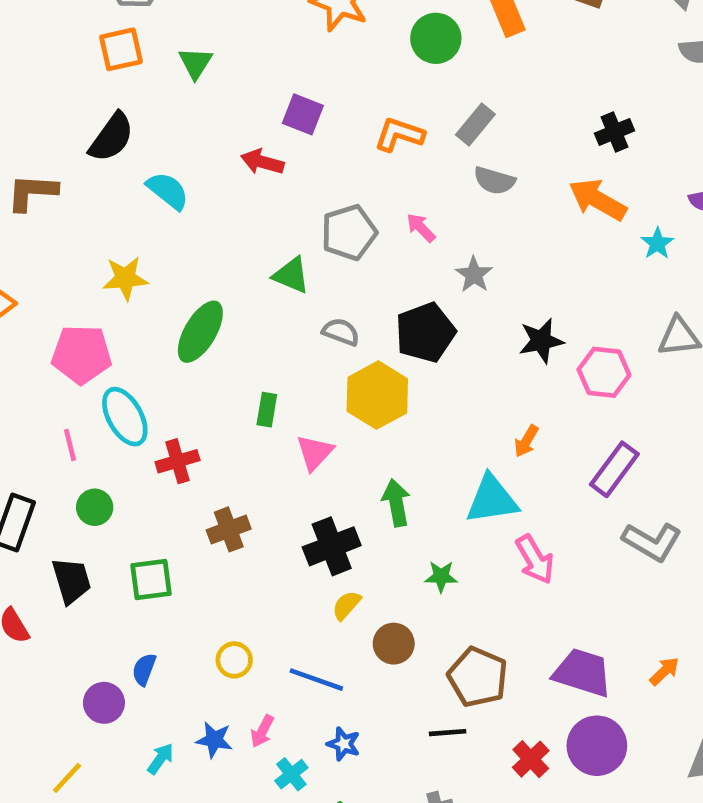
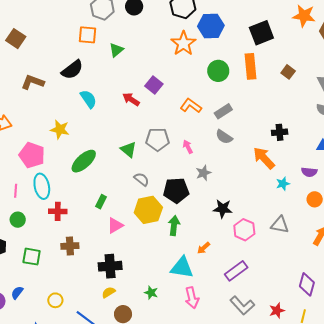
green arrow: (396, 503) -> (174, 226), moved

